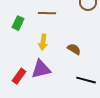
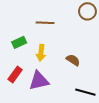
green rectangle: (18, 23) -> (19, 42), moved, turned 40
red rectangle: (19, 76) -> (15, 75), moved

